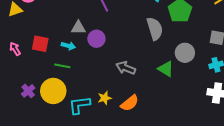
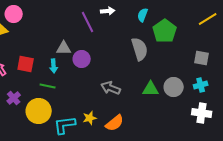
cyan arrow: (68, 46) -> (54, 66), turned 72
gray circle: (185, 53) -> (174, 87), moved
green triangle: (166, 69) -> (151, 89), turned -30
purple cross: (28, 91) -> (14, 98), moved

